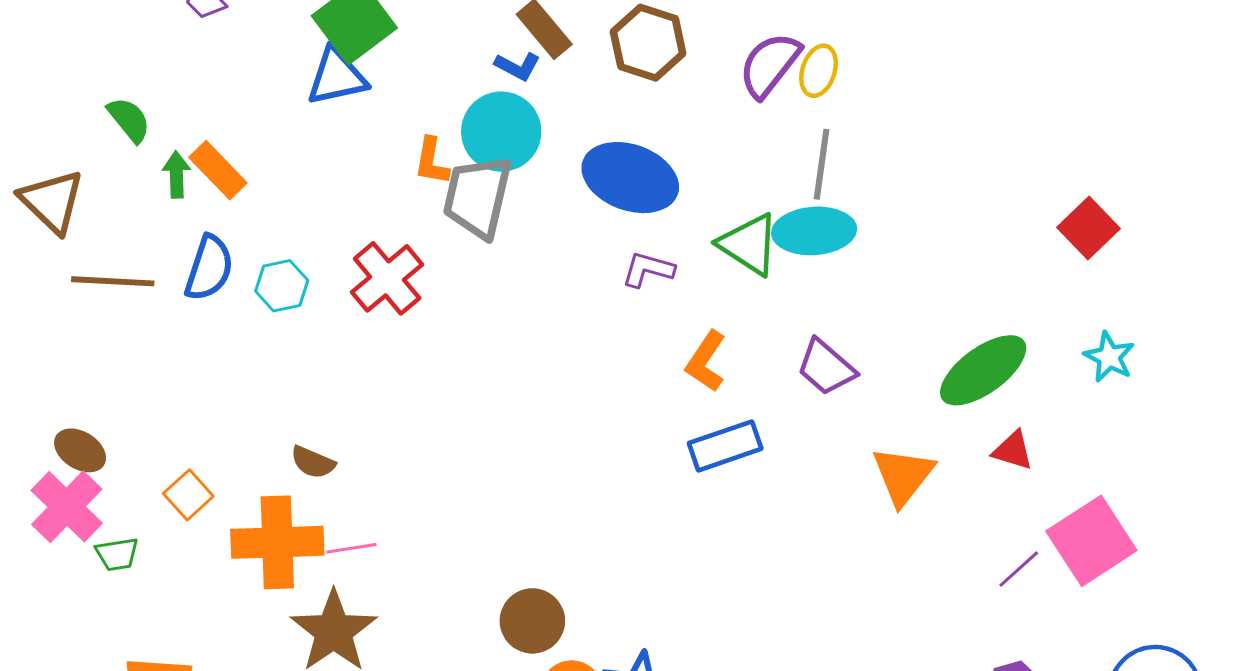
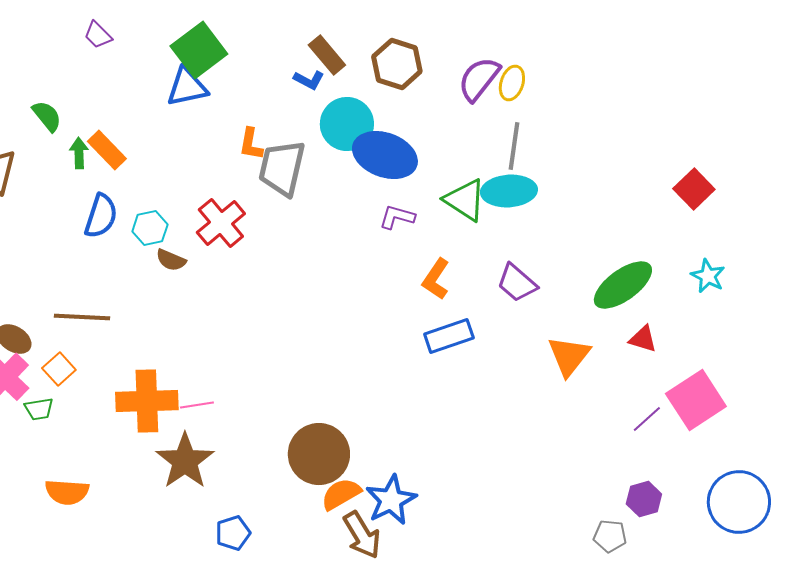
cyan circle: (501, 132) -> (347, 124), moved
brown line: (113, 281) -> (82, 317), moved
brown semicircle: (313, 462) -> (171, 260), moved
orange square: (188, 495) -> (59, 369), moved
brown circle: (532, 621) -> (319, 454), size x1.4

